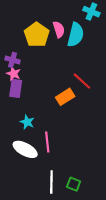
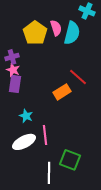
purple cross: (12, 60) -> (12, 57), turned -32
white ellipse: (25, 149) -> (24, 142), turned -55
green square: (74, 184) -> (70, 160), moved, size x1.5

